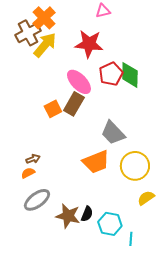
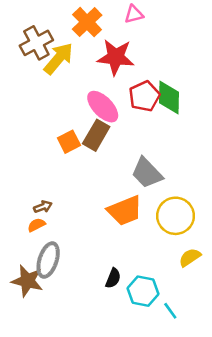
orange cross: (44, 18) -> (87, 22), moved
gray ellipse: (37, 200) -> (48, 260), turned -36
brown star: (68, 216) -> (27, 281), moved
cyan line: (131, 239) -> (170, 311), turned -40

